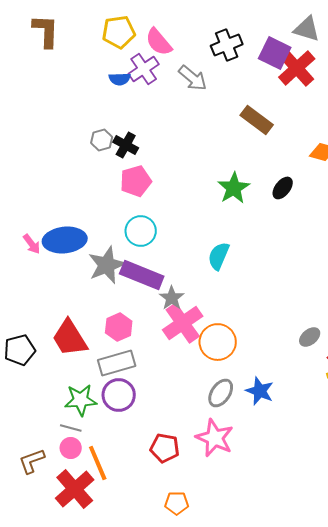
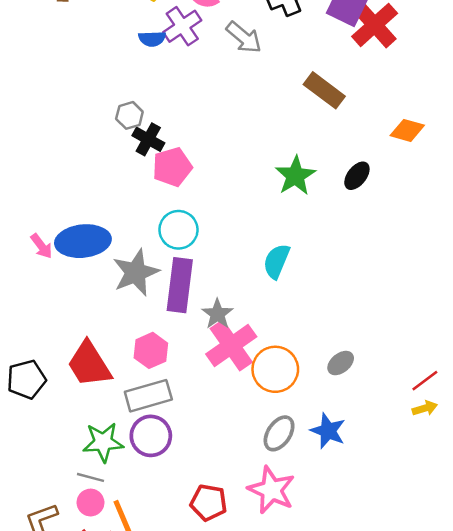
black cross: (126, 145) -> (148, 139), moved
purple rectangle: (142, 275) -> (180, 285), turned 75
gray ellipse: (310, 337) -> (341, 363), moved

